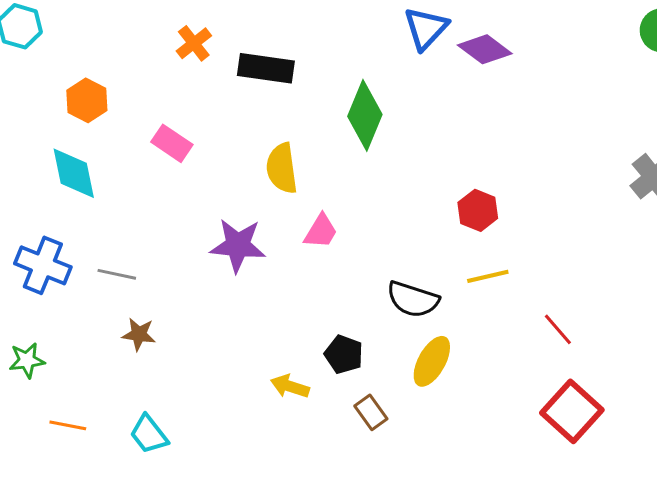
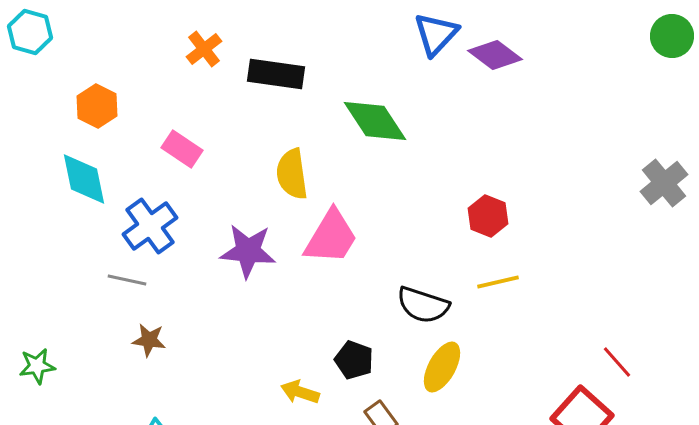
green diamond: (365, 115) -> (375, 121), turned -56
pink trapezoid: (321, 231) -> (331, 237), size x1.6
blue cross: (43, 265) -> (150, 226), moved, turned 32
red line: (558, 329) -> (617, 362), moved

